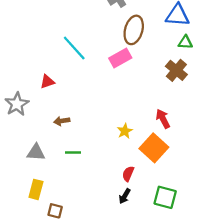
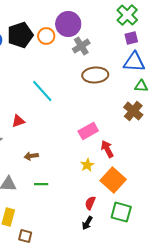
brown ellipse: (134, 30) -> (95, 75), turned 70
pink rectangle: (120, 58) -> (88, 131), moved
red arrow: (163, 119) -> (107, 149), moved
green square: (165, 197) -> (121, 212), moved

